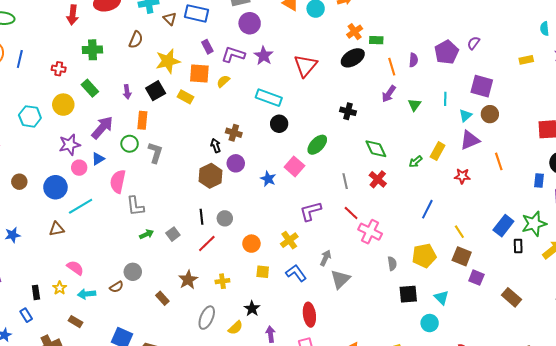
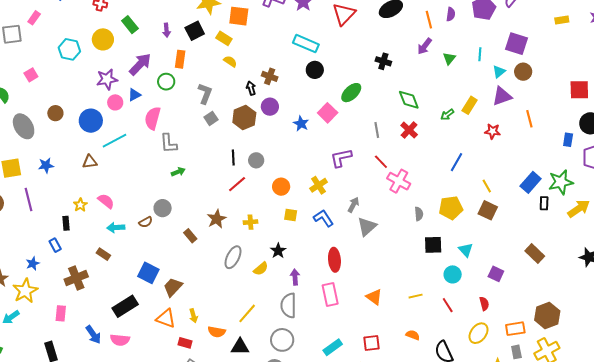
yellow semicircle: (223, 81) -> (230, 61), moved, turned 72
gray L-shape: (155, 153) -> (205, 94), moved
gray square: (173, 234) -> (211, 118), moved
purple square: (476, 278) -> (496, 274), moved
yellow star: (60, 288) -> (80, 205), moved

